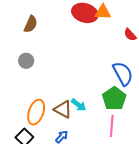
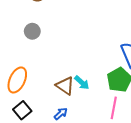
orange ellipse: (36, 112) -> (17, 80), moved

